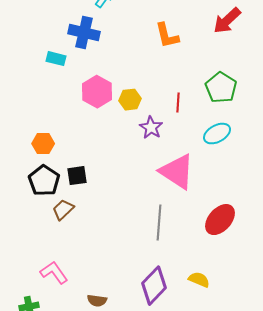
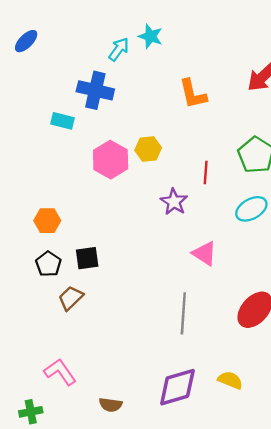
yellow hexagon: (130, 100) -> (148, 149), moved
pink triangle: (177, 172) -> (204, 253), size x0.6
black pentagon: (44, 181) -> (48, 264), size x0.7
purple diamond: (154, 286) -> (177, 387), turned 30

